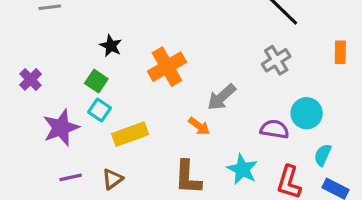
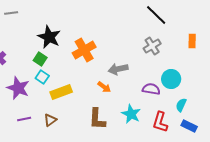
black star: (111, 46) -> (49, 37), size x1.6
gray arrow: (222, 97) -> (118, 69), turned 30
purple star: (61, 128) -> (18, 88), turned -30

